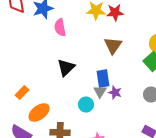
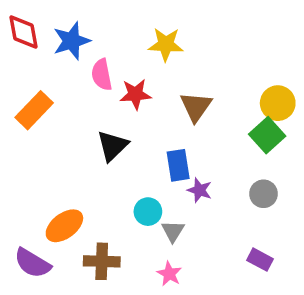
red star: (115, 12) -> (136, 94), moved
orange rectangle: (22, 92) -> (34, 110), moved, size x1.5
gray triangle: (100, 92) -> (173, 231), moved

